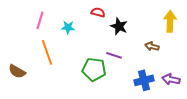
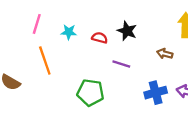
red semicircle: (98, 12) -> (100, 38), moved
green pentagon: (94, 69) -> (90, 93), moved

